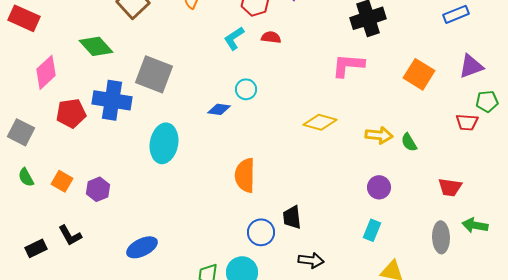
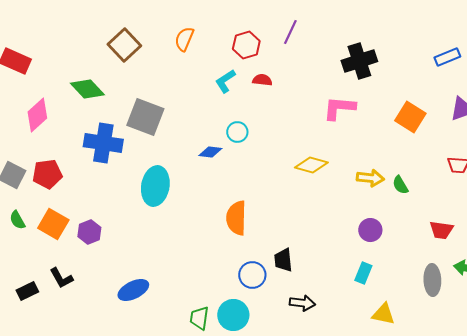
red pentagon: (71, 113) -> (47, 174), moved
orange square: (62, 181) -> (53, 224), size x1.4

